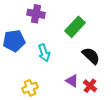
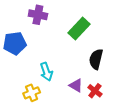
cyan arrow: (44, 53) -> (46, 72), moved
black semicircle: (91, 56) -> (96, 59), turned -120

